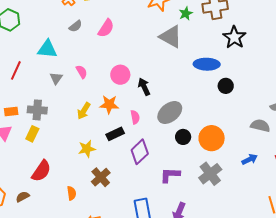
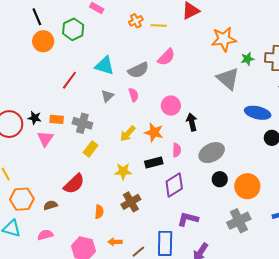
gray semicircle: (75, 26) -> (138, 70), moved, size x1.5
yellow rectangle: (32, 134) -> (91, 149), moved
purple L-shape: (170, 175) -> (188, 219), moved

